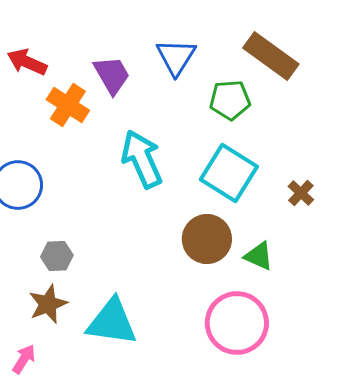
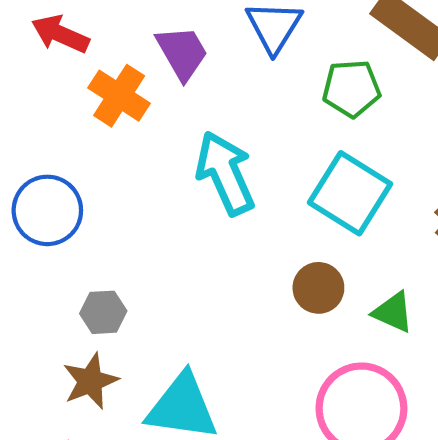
brown circle: (207, 239) -> (318, 288), size x0.7

